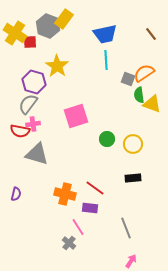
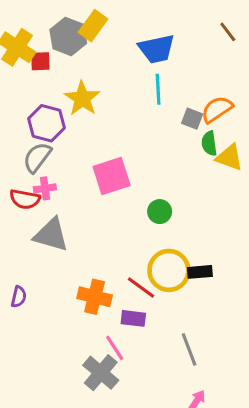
brown line: (151, 34) -> (228, 32), moved
yellow circle: (133, 144) -> (169, 270), moved, size x1.4
gray cross: (69, 243) -> (101, 373), size x1.6

